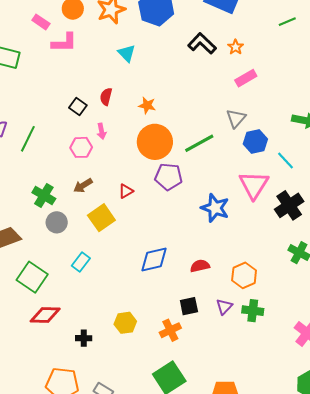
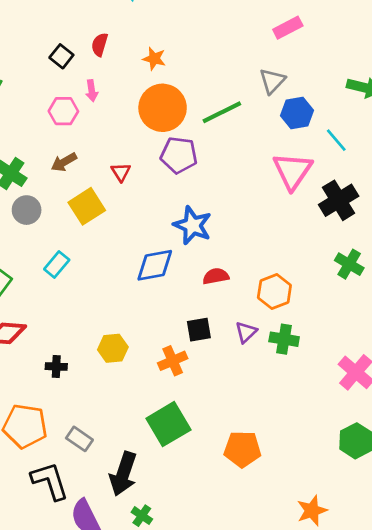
red triangle: (126, 191) -> (121, 172), turned -35
blue star: (215, 208) -> (193, 225), moved

